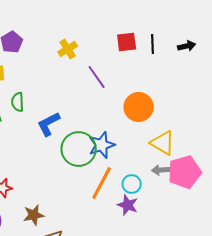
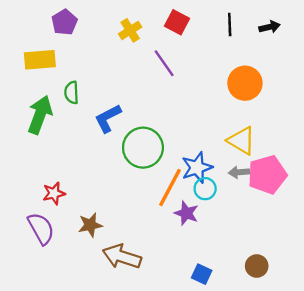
red square: (127, 42) -> (177, 22), moved, turned 35
orange circle: (139, 107) -> (245, 83), moved
blue star: (102, 145) -> (197, 168), moved
purple star: (128, 205) -> (186, 213), moved

